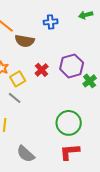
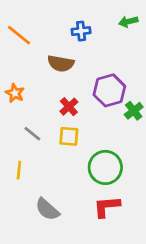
brown semicircle: (25, 41) -> (61, 63), moved
red cross: (42, 70) -> (69, 107), moved
yellow square: (18, 79) -> (69, 136), moved, turned 35

